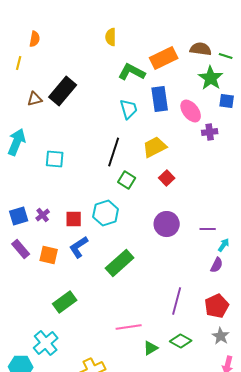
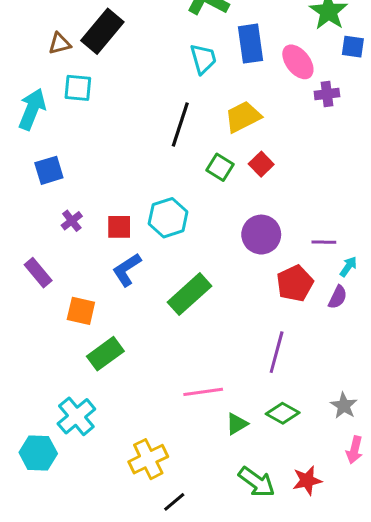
cyan square: (55, 159) -> (78, 88), moved
green square: (127, 180) -> (220, 167), moved
blue square: (19, 216) -> (49, 170), moved
orange square: (49, 255) -> (81, 311), moved
red pentagon: (217, 306) -> (295, 283), moved

